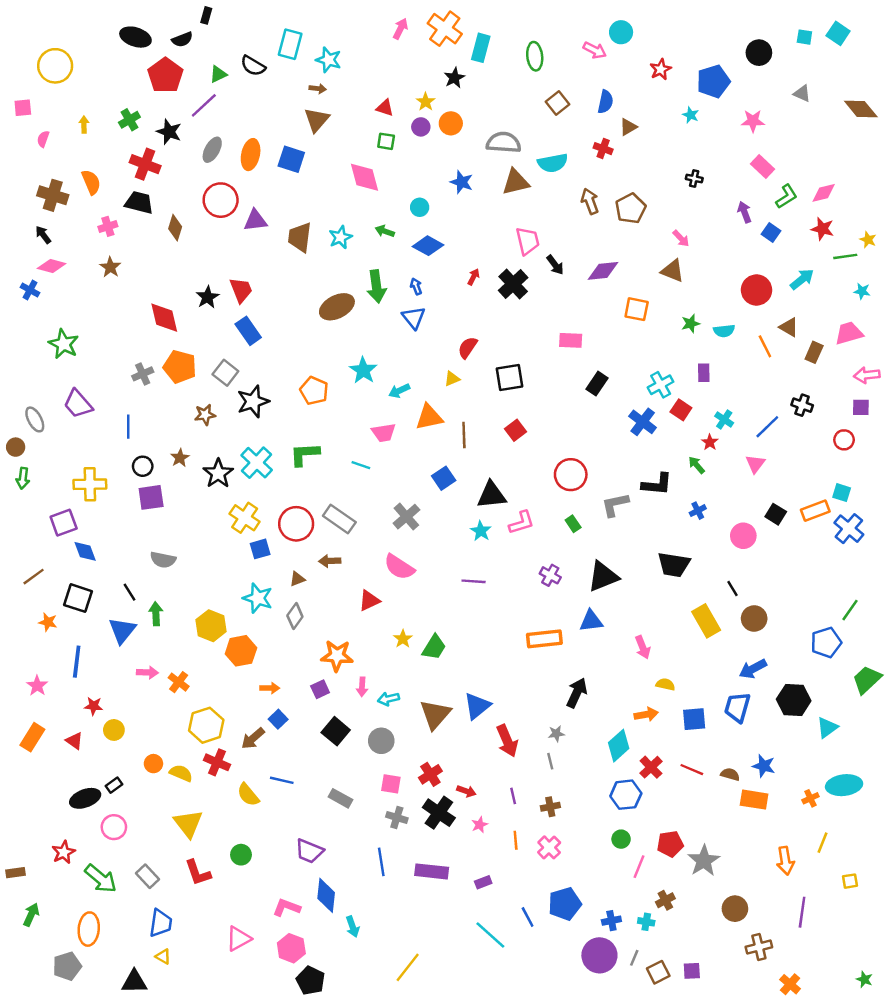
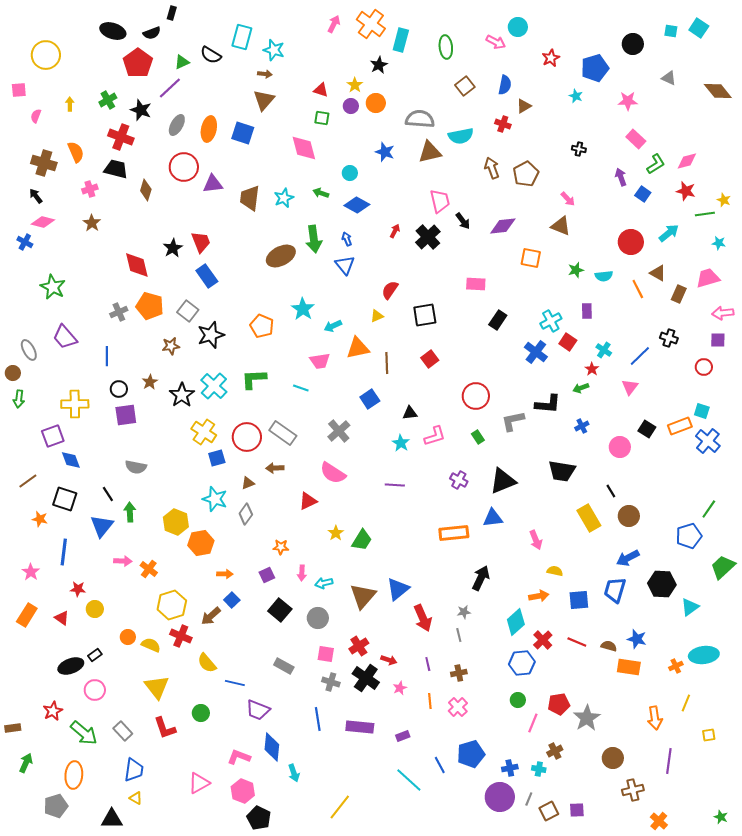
green arrow: (697, 465) -> (581, 388), turned -70
black triangle: (492, 495) -> (410, 413), size x0.6
orange star: (337, 656) -> (281, 547), size x0.6
blue line: (282, 780) -> (235, 683), moved

